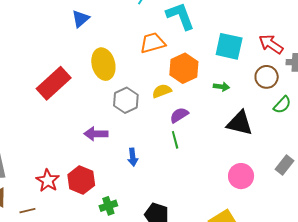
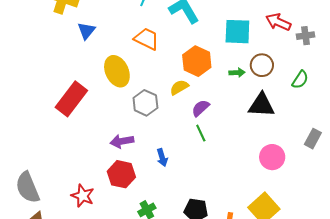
orange trapezoid: (153, 43) -> (147, 39), moved, turned 52
brown circle: (267, 77) -> (262, 65), moved
red hexagon: (81, 180) -> (121, 174), moved

